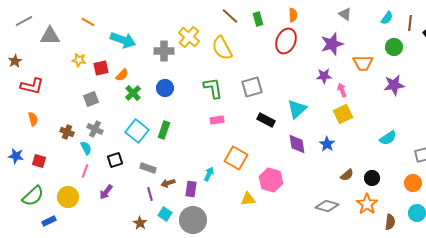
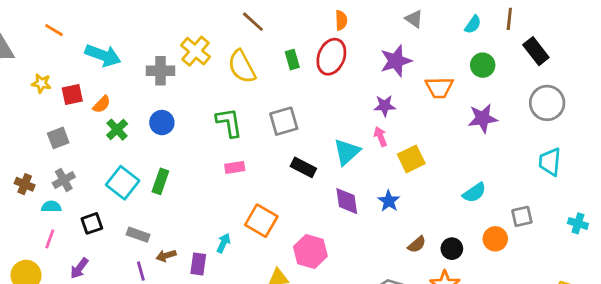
green rectangle: (258, 19) -> (292, 60), moved
brown line: (410, 23) -> (509, 19), moved
pink arrow: (342, 90) -> (380, 137), moved
gray cross: (95, 129) -> (64, 180), turned 35
cyan semicircle: (86, 148) -> (51, 207), turned -64
orange circle: (413, 183) -> (495, 239), moved

